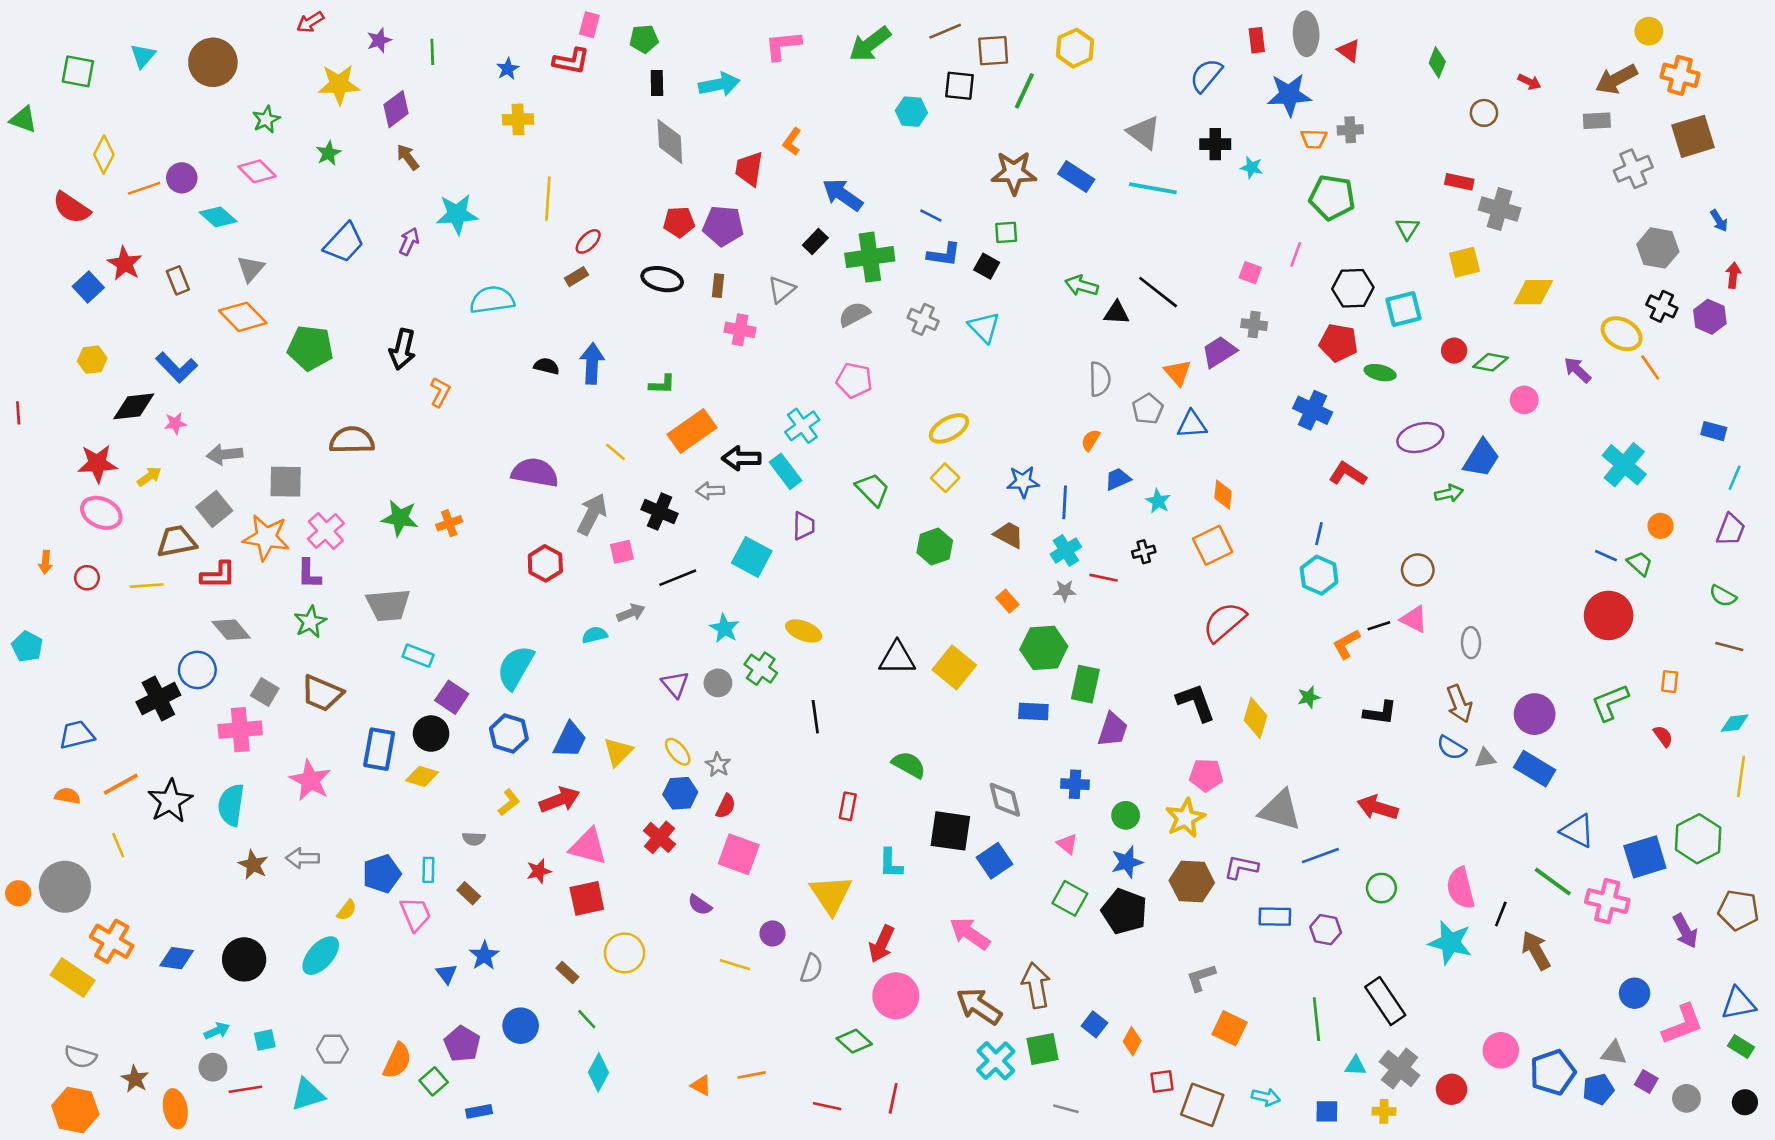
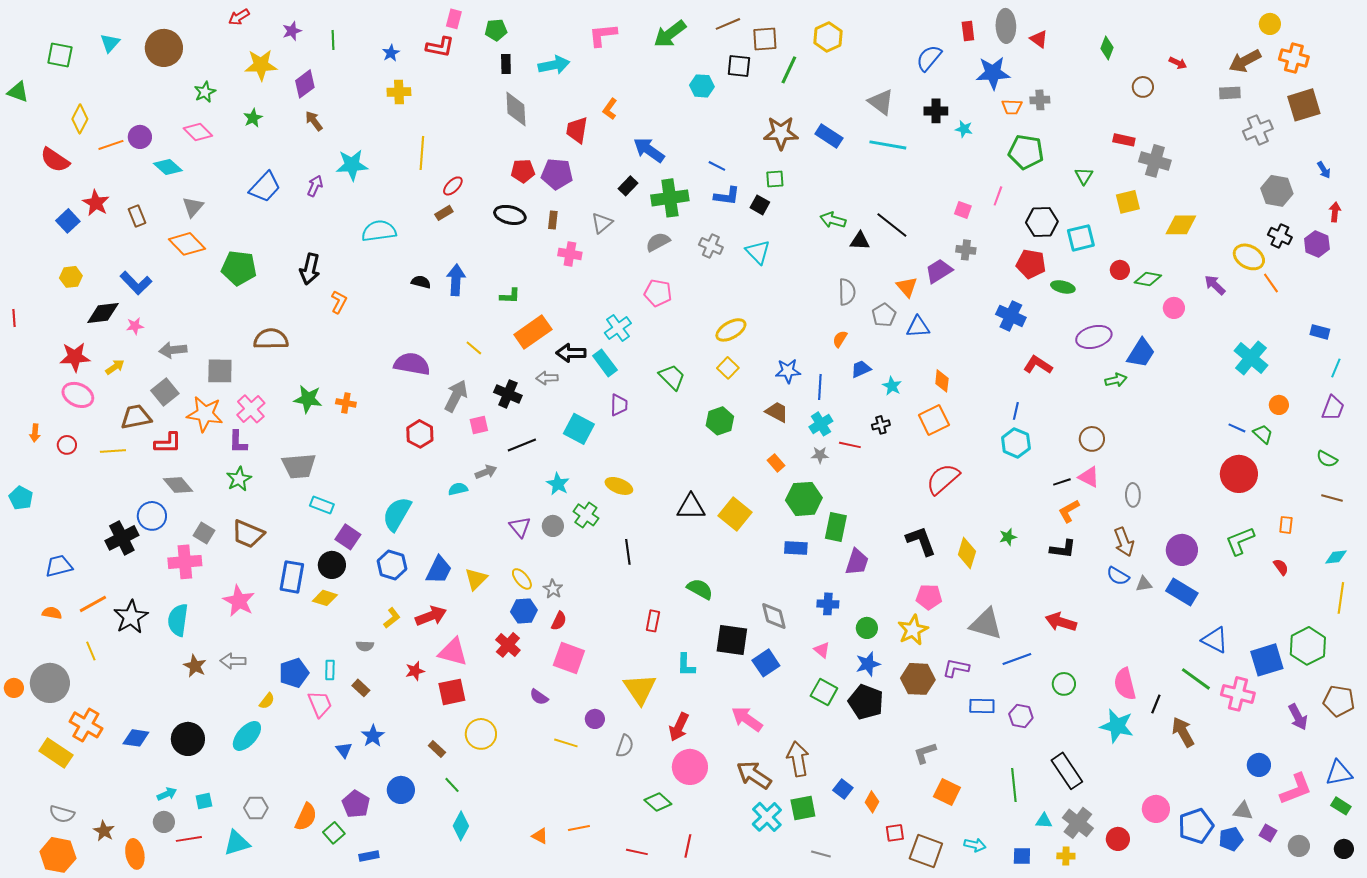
orange cross: (449, 523) -> (346, 403), turned 30
orange L-shape: (1346, 644) -> (1069, 511), moved

